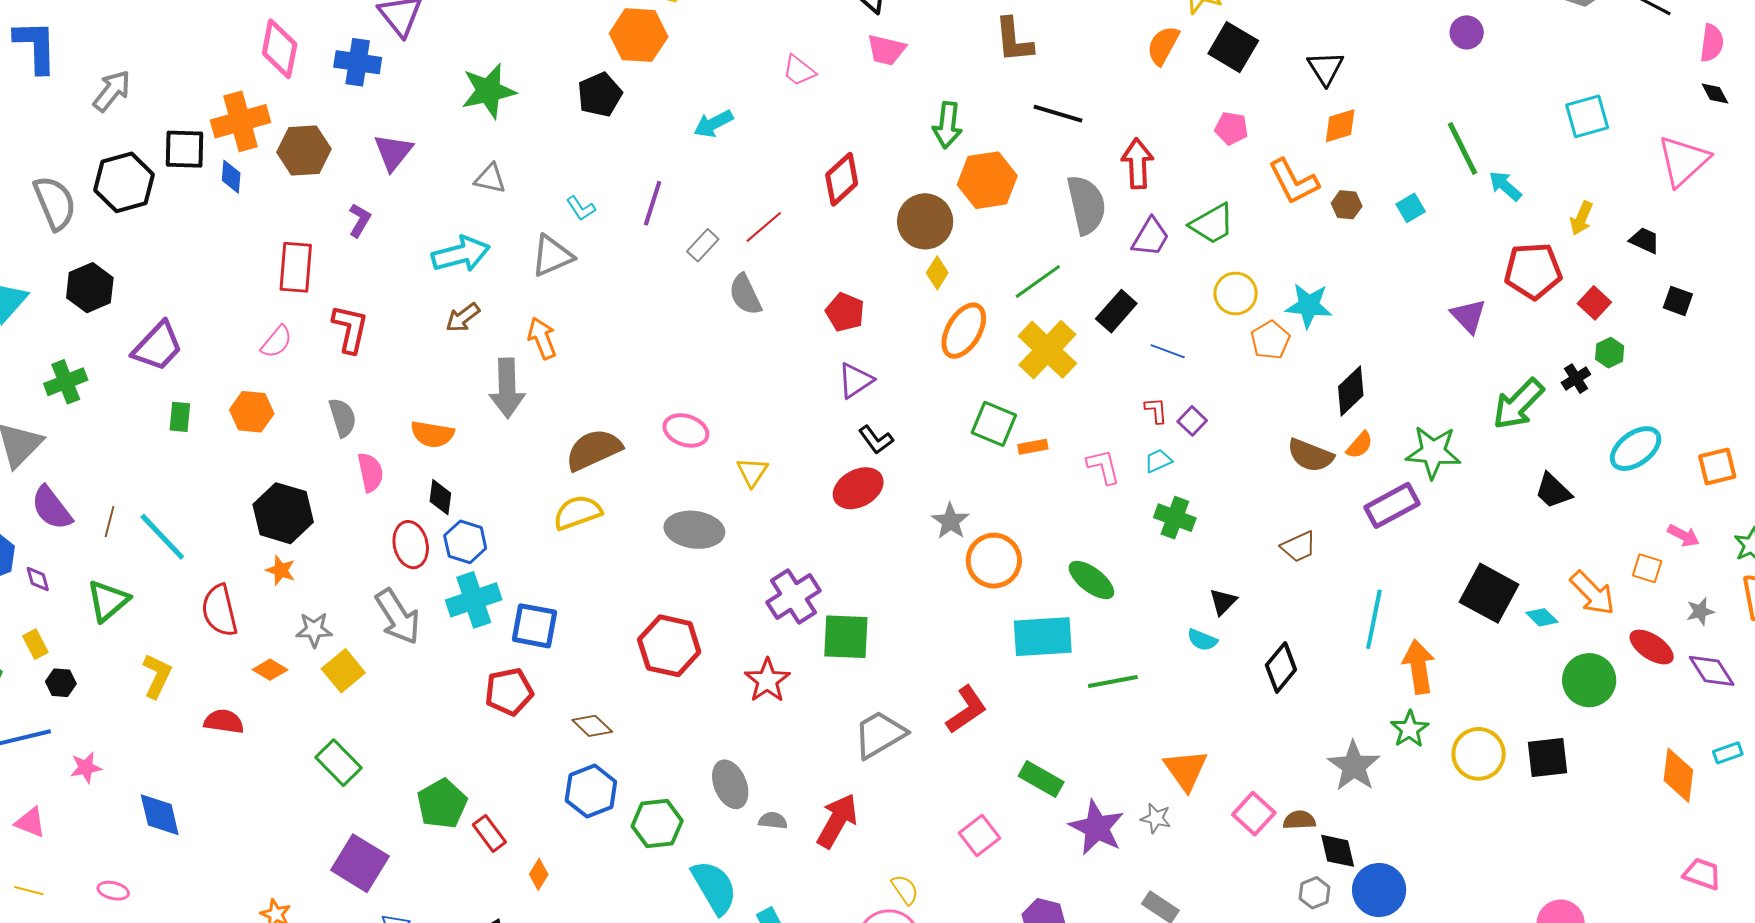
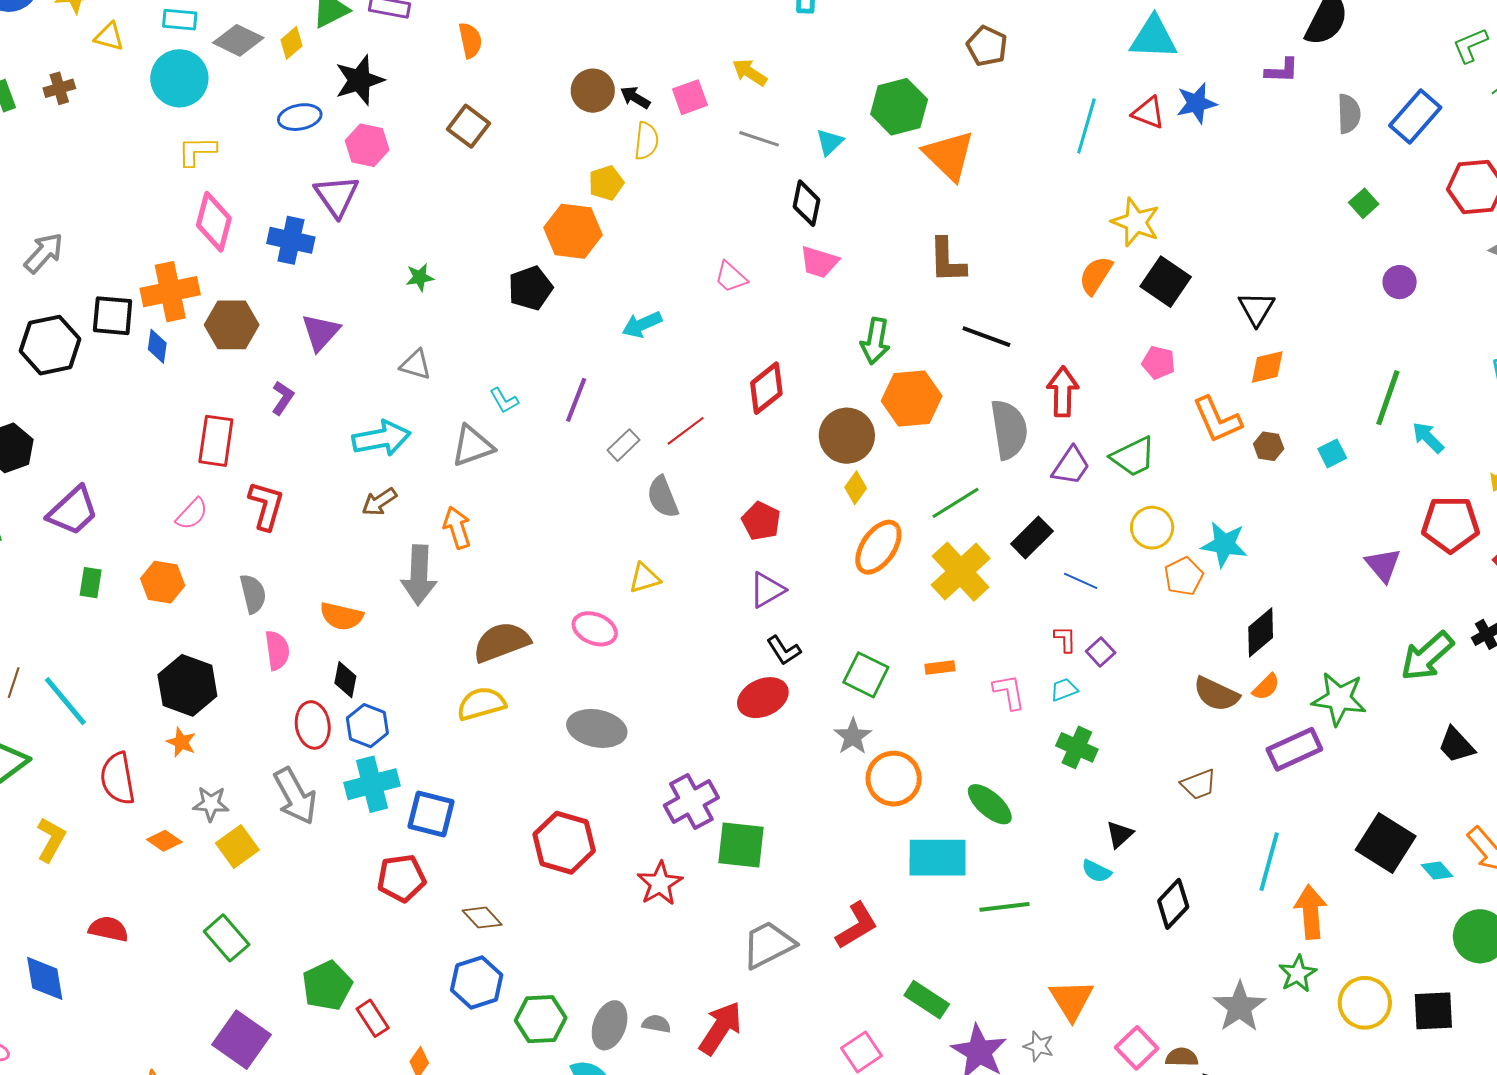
green star: (489, 91) -> (420, 277), size x0.5
green line: (1462, 149) -> (1388, 398), turned 42
green square: (994, 424) -> (866, 675), moved
yellow triangle: (752, 472) -> (644, 578), moved, turned 36
red semicircle: (224, 722) -> (108, 929), moved
gray ellipse: (730, 784) -> (610, 1025), moved, turned 39

